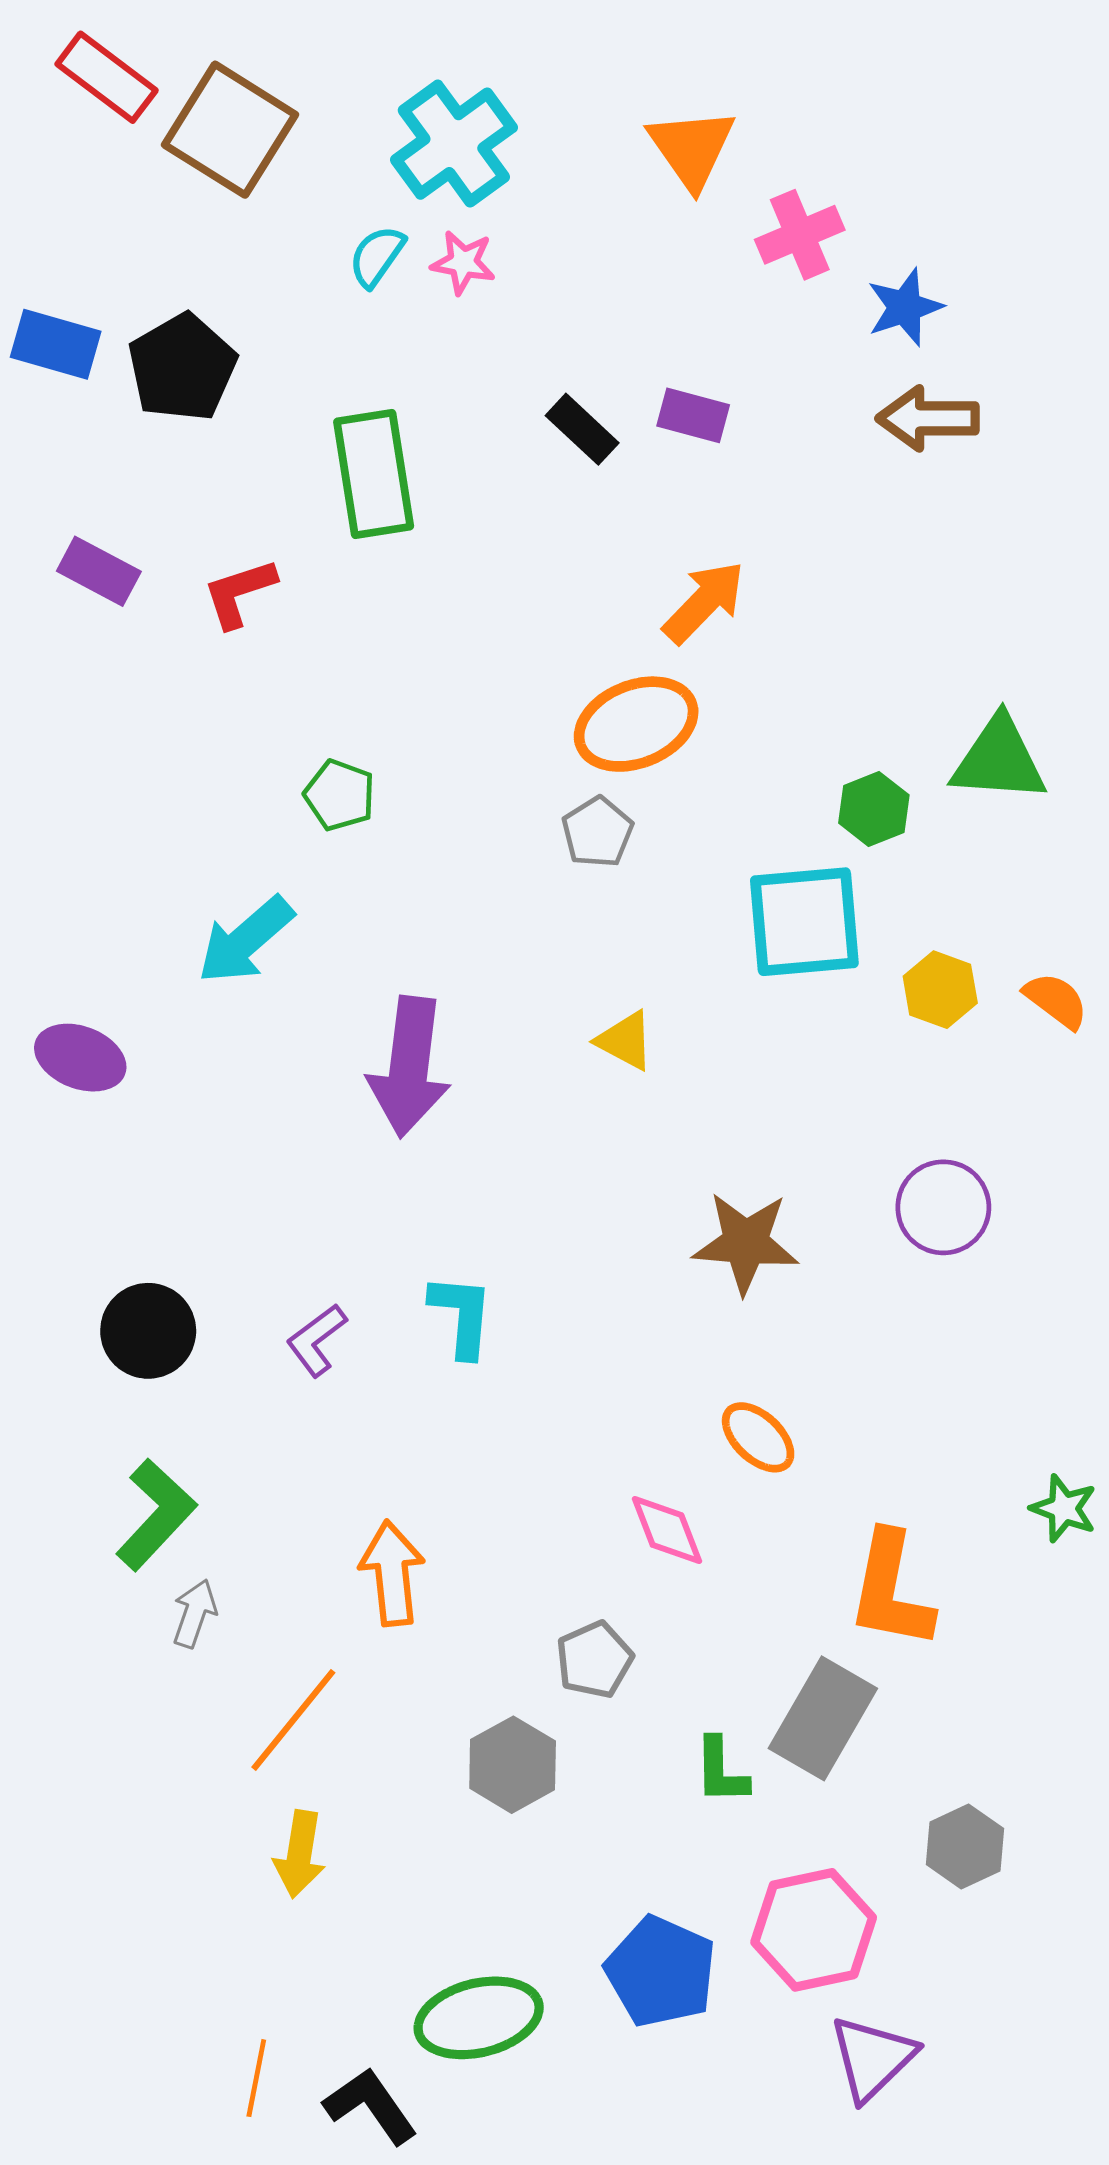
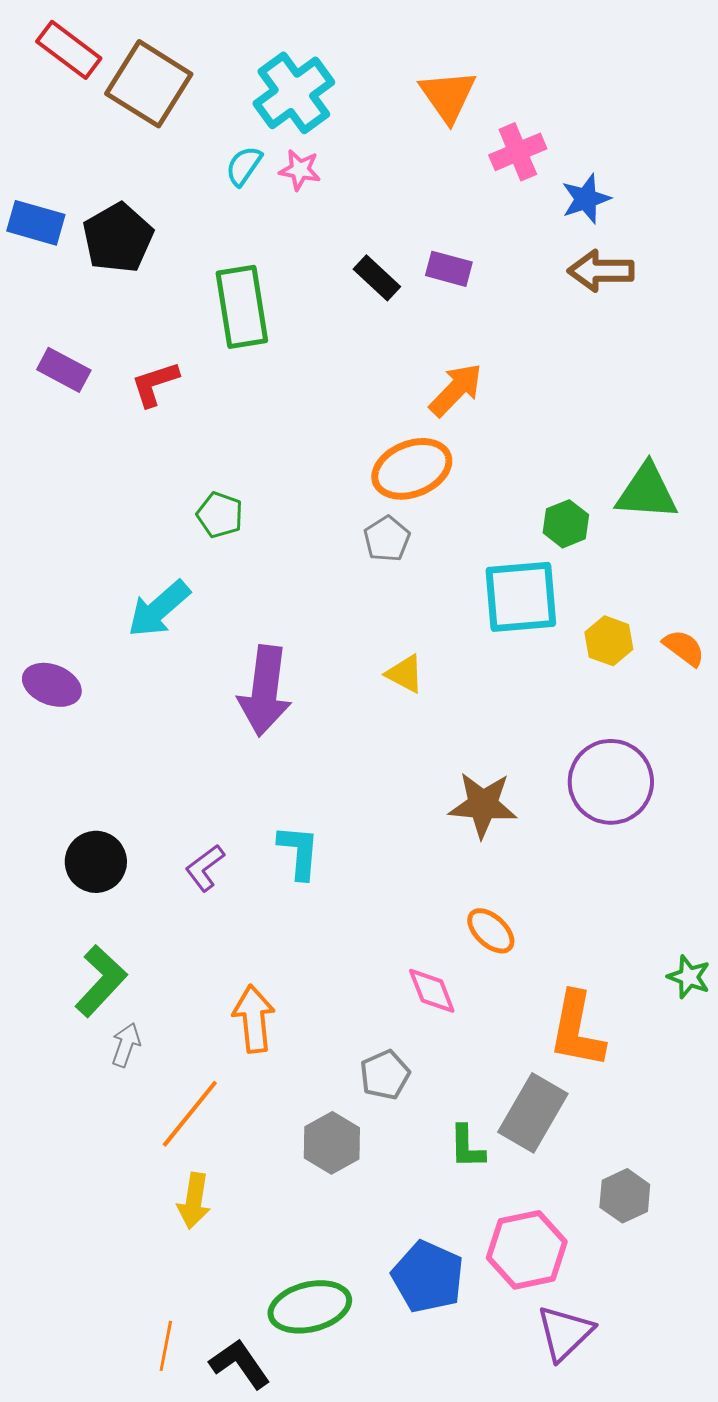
purple circle: (943, 1207) -> (611, 782), size x1.4

